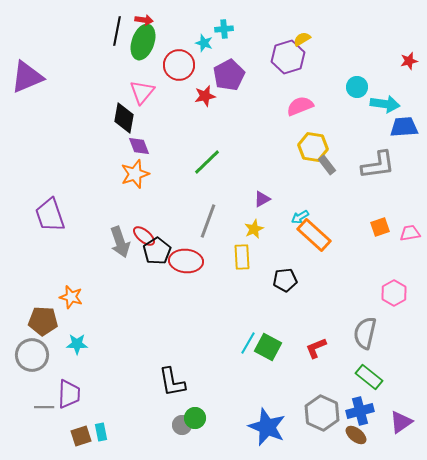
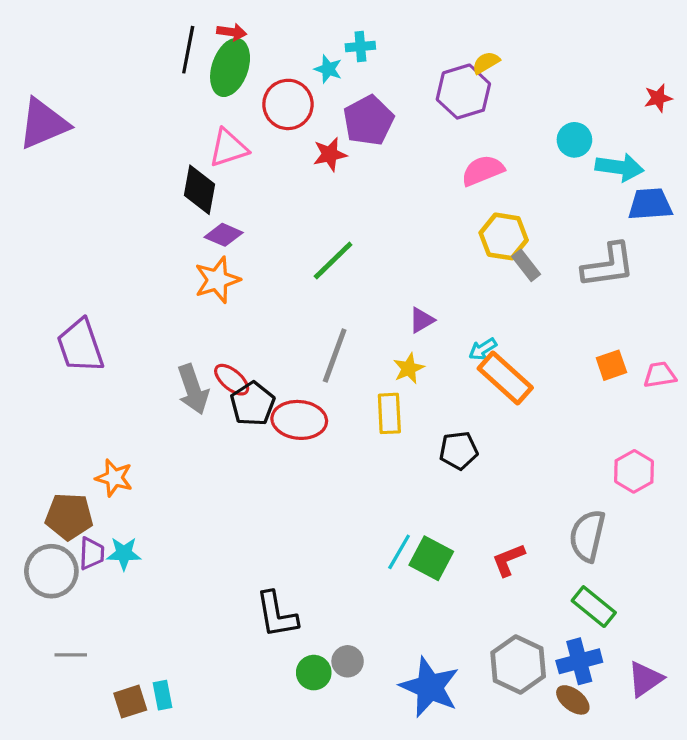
pink triangle: (142, 92) -> (228, 148), turned 32
purple diamond: (139, 146) -> (224, 235), turned -45
purple trapezoid: (69, 394) -> (92, 553), moved, size x0.7
gray circle: (182, 425) -> (348, 661), moved

